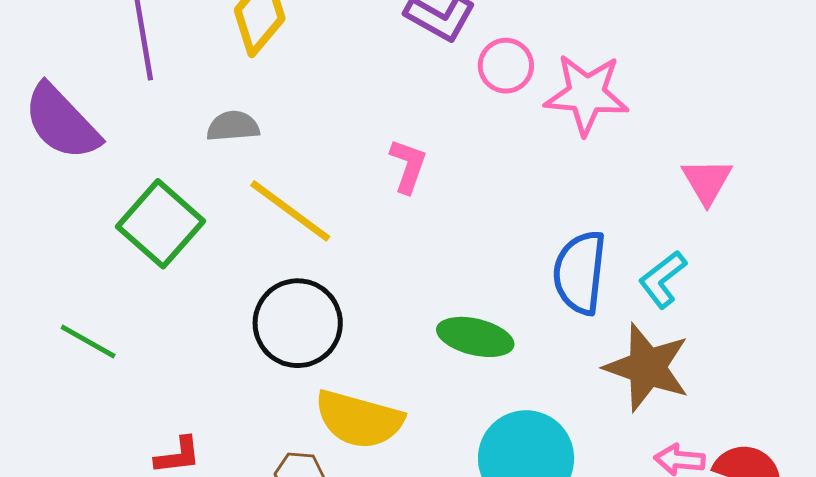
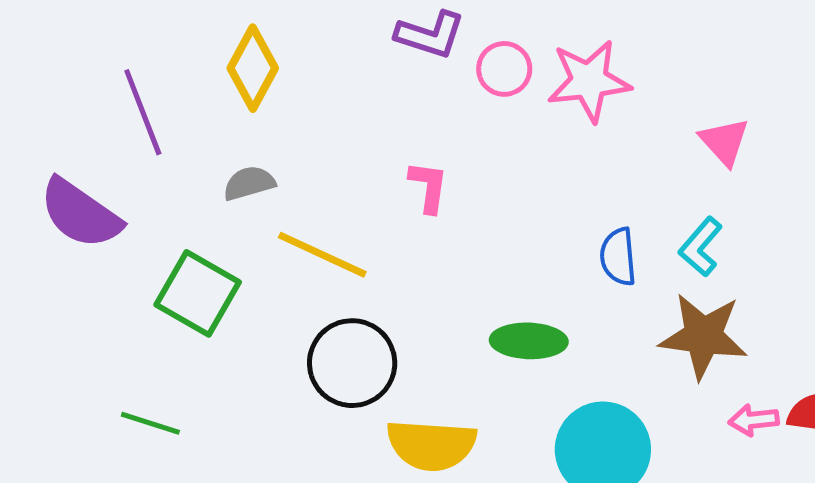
blue semicircle: (580, 273) -> (618, 257), size x0.7

